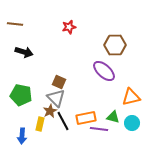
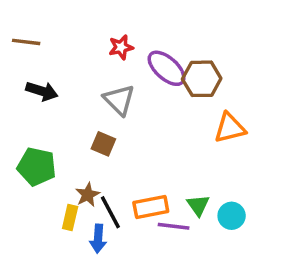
purple ellipse: (104, 71) -> (167, 68), moved
orange triangle: (131, 97) -> (230, 128), moved
gray triangle: (56, 98) -> (119, 100), moved
green triangle: (113, 117) -> (198, 205), turned 40
blue arrow: (22, 136) -> (98, 239), moved

